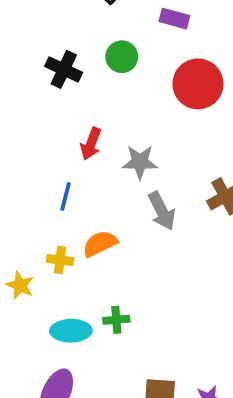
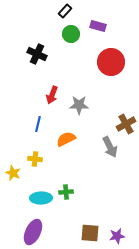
green circle: (122, 57) -> (71, 34), moved
gray arrow: (162, 211) -> (110, 147), moved
orange semicircle: (100, 244) -> (66, 139), moved

